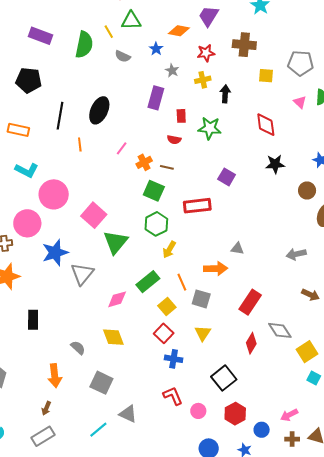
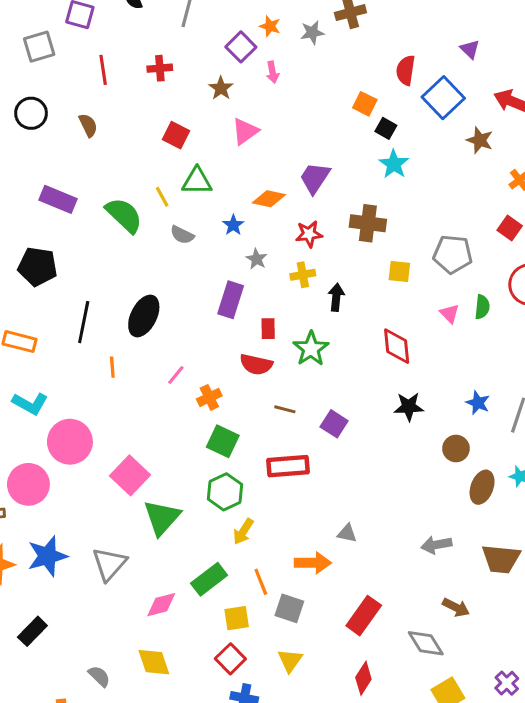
green semicircle: (84, 45) -> (124, 215), turned -60
green star: (210, 128) -> (311, 349), turned 30
red semicircle: (174, 140) -> (256, 364), size x1.5
brown line: (167, 167) -> (285, 409), moved
blue star: (55, 253) -> (47, 556), moved
yellow square: (167, 306) -> (237, 618), turned 30
black rectangle: (33, 320) -> (32, 631), turned 42
gray diamond: (280, 330) -> (426, 643), moved

